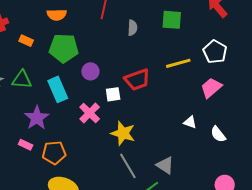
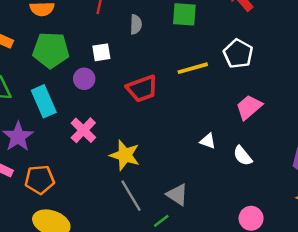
pink trapezoid: (211, 88) -> (249, 107), moved
white square: (113, 94) -> (101, 52), moved

